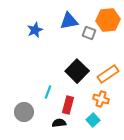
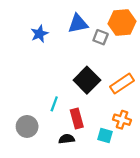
orange cross: (101, 99) -> (122, 120), moved
red rectangle: (68, 105) -> (77, 119), turned -30
cyan square: (93, 120) -> (105, 136), turned -32

